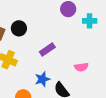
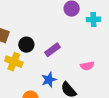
black circle: (19, 28) -> (26, 45), moved

